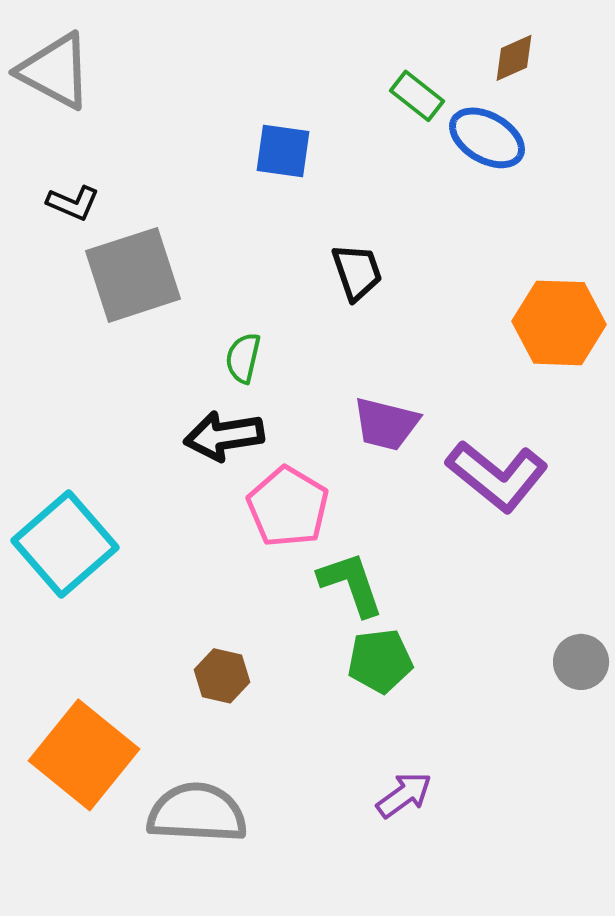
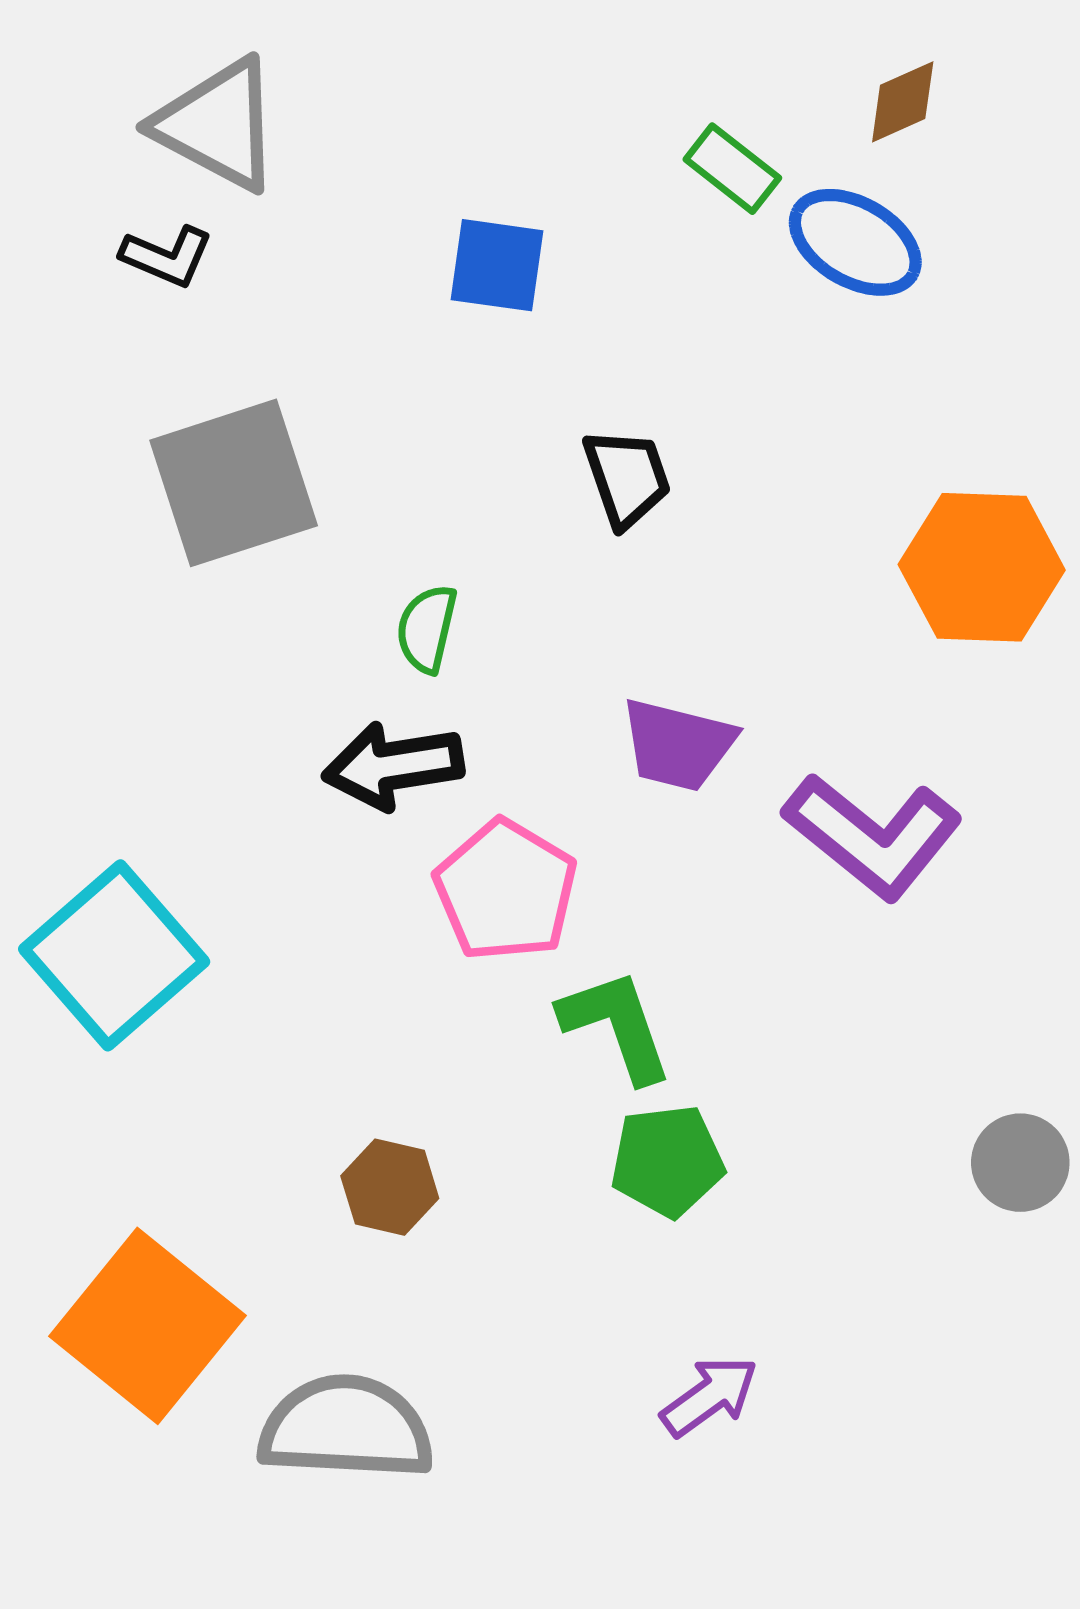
gray triangle: (55, 71) -> (218, 125), moved
black L-shape: (73, 203) -> (167, 256), moved

